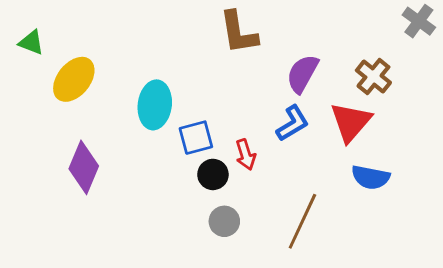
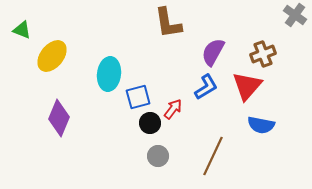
brown cross: (373, 76) -> (263, 54), turned 30
red arrow: (246, 155) -> (173, 109), turned -125

